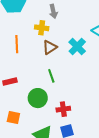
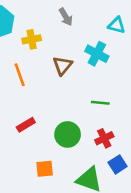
gray arrow: (53, 11) -> (66, 17), moved
yellow cross: (42, 28) -> (32, 39), moved
green line: (51, 76) -> (100, 103), moved, turned -48

